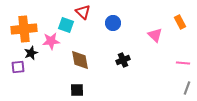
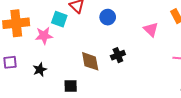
black star: (31, 53) -> (40, 70), moved
brown diamond: (80, 60) -> (90, 61), moved

